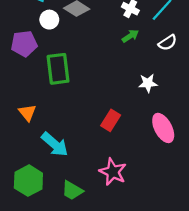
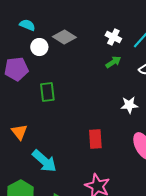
green rectangle: (58, 69) -> (47, 92), size x0.7
red rectangle: (111, 120) -> (95, 139), turned -36

